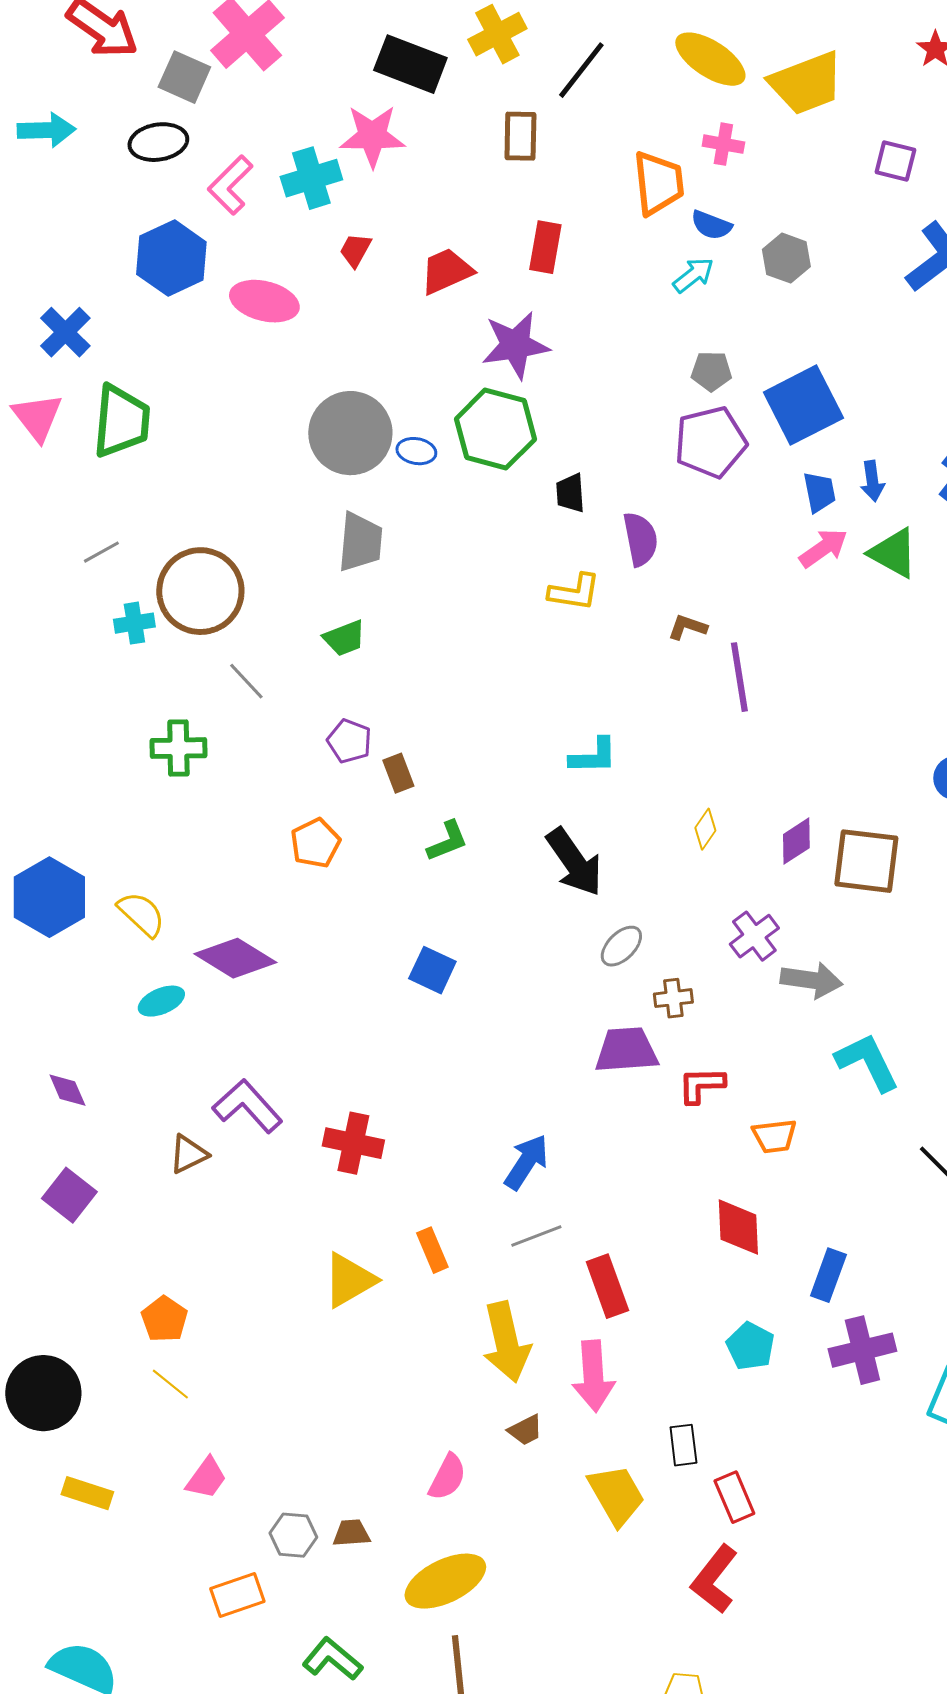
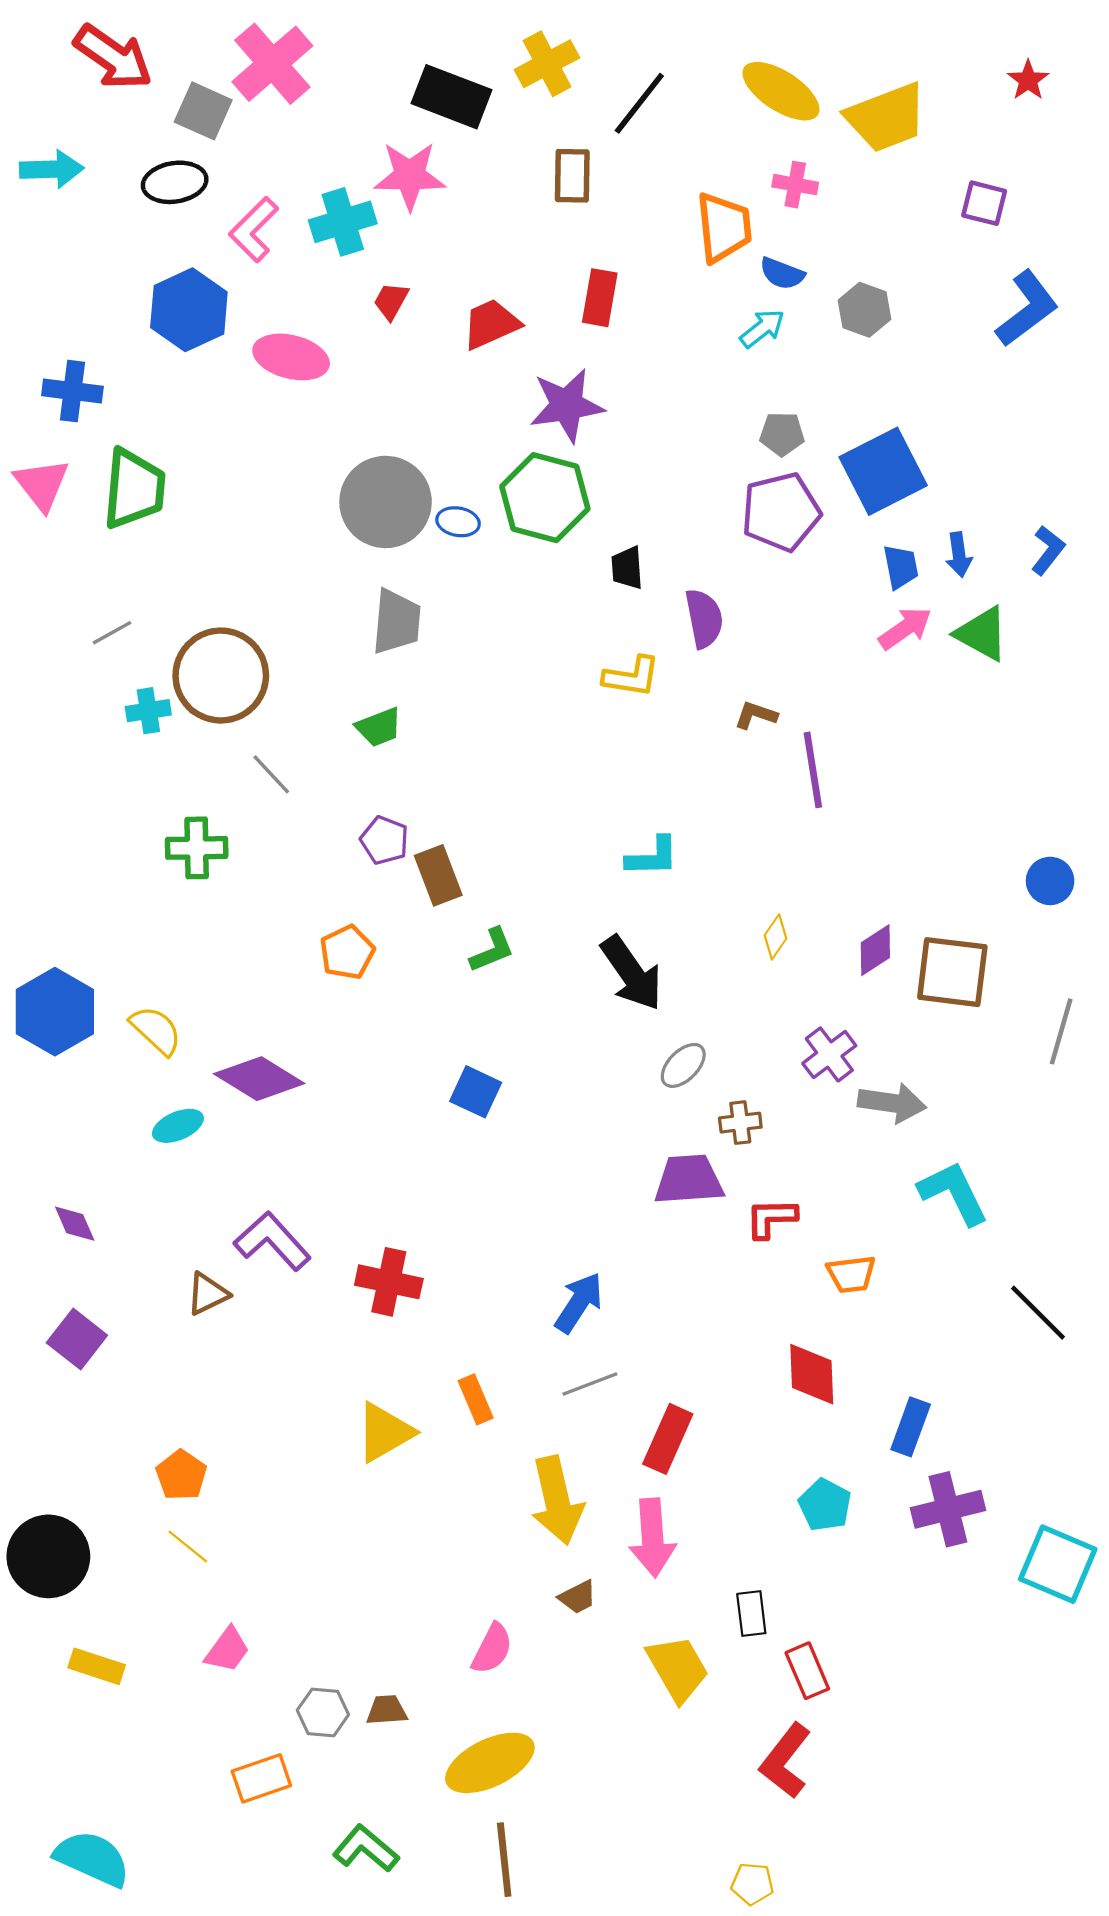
blue cross: (65, 332) -> (72, 391), turned -38
brown rectangle: (398, 773) -> (438, 875), size x1.4
red rectangle: (607, 1286) -> (668, 1439), turned 44

